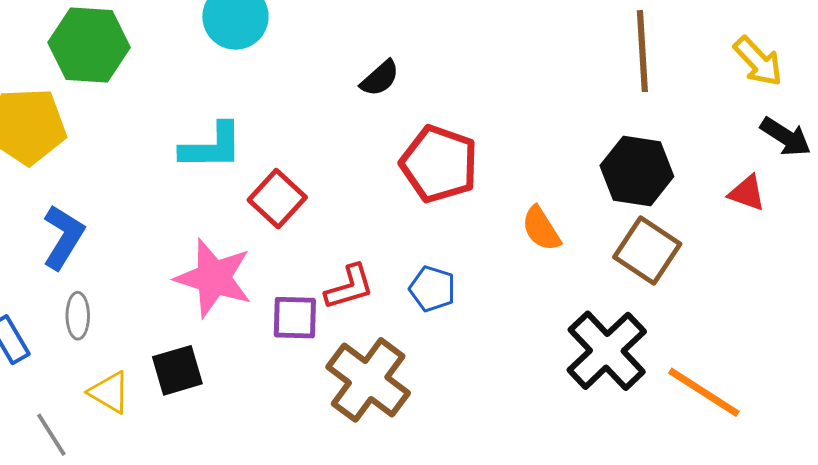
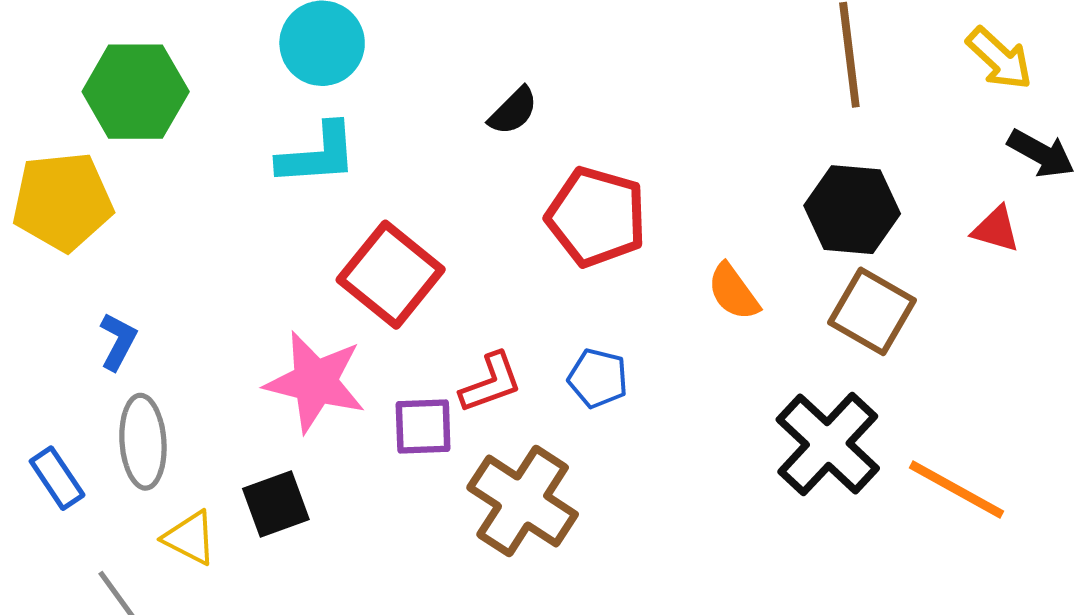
cyan L-shape: (212, 147) -> (318, 154), moved
red square: (277, 199) -> (391, 275), size x1.4
blue L-shape: (63, 237) -> (118, 341), size x0.7
gray ellipse: (78, 316) -> (143, 442), size x1.5

